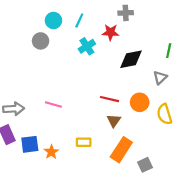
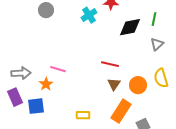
green line: (169, 51) -> (154, 19), moved
orange circle: (140, 102) -> (138, 85), moved
yellow rectangle: (84, 142) -> (83, 115), moved
orange star: (51, 152) -> (46, 84), moved

